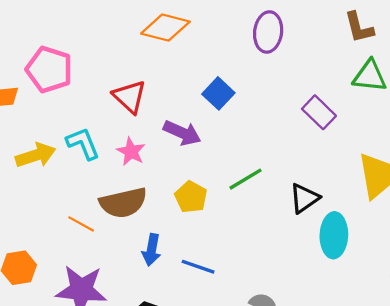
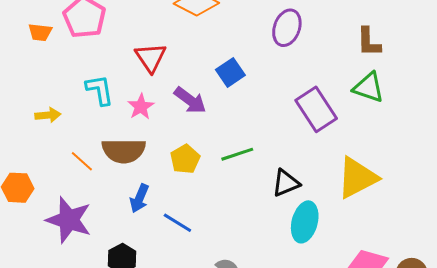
purple rectangle: (319, 112) -> (316, 109), size x1.4
yellow arrow: (36, 155) -> (48, 115), moved, size x0.7

